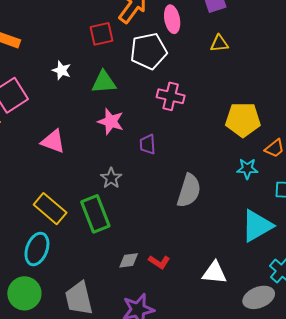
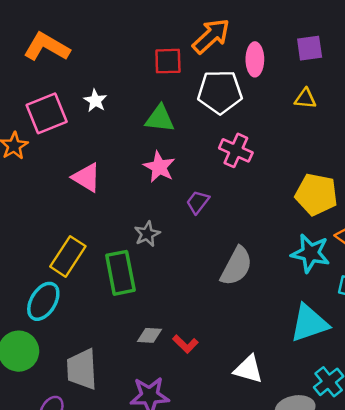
white star: (62, 70) -> (95, 101), moved
purple trapezoid: (148, 144) -> (198, 202), turned 30
cyan star: (247, 169) -> (310, 253), size x1.5
yellow rectangle: (50, 209) -> (68, 256), turned 72

